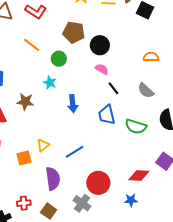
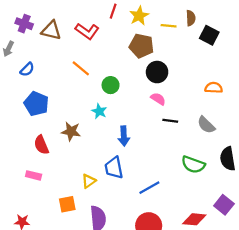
brown pentagon: (74, 32) -> (141, 46), moved
black line: (113, 88) -> (170, 121), turned -48
blue trapezoid: (107, 115) -> (114, 168), moved
blue line: (75, 152) -> (149, 188), moved
orange square: (24, 158) -> (67, 204), moved

